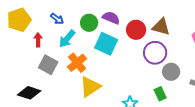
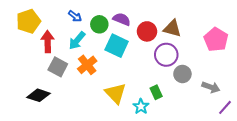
blue arrow: (57, 19) -> (75, 16), moved
red arrow: (38, 40) -> (48, 42), size x1.5
yellow triangle: (90, 87) -> (116, 93), moved, turned -40
green rectangle: (160, 94) -> (156, 92), moved

